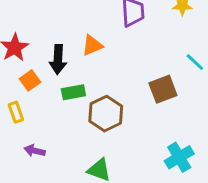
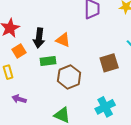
orange triangle: (92, 45) -> (63, 40), moved, turned 42
cyan cross: (179, 157) -> (105, 107), moved

